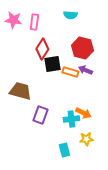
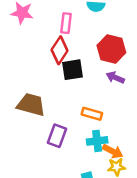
pink rectangle: (34, 22) -> (66, 23), moved
orange rectangle: (70, 72) -> (92, 114), moved
orange arrow: (83, 113) -> (113, 151), moved

